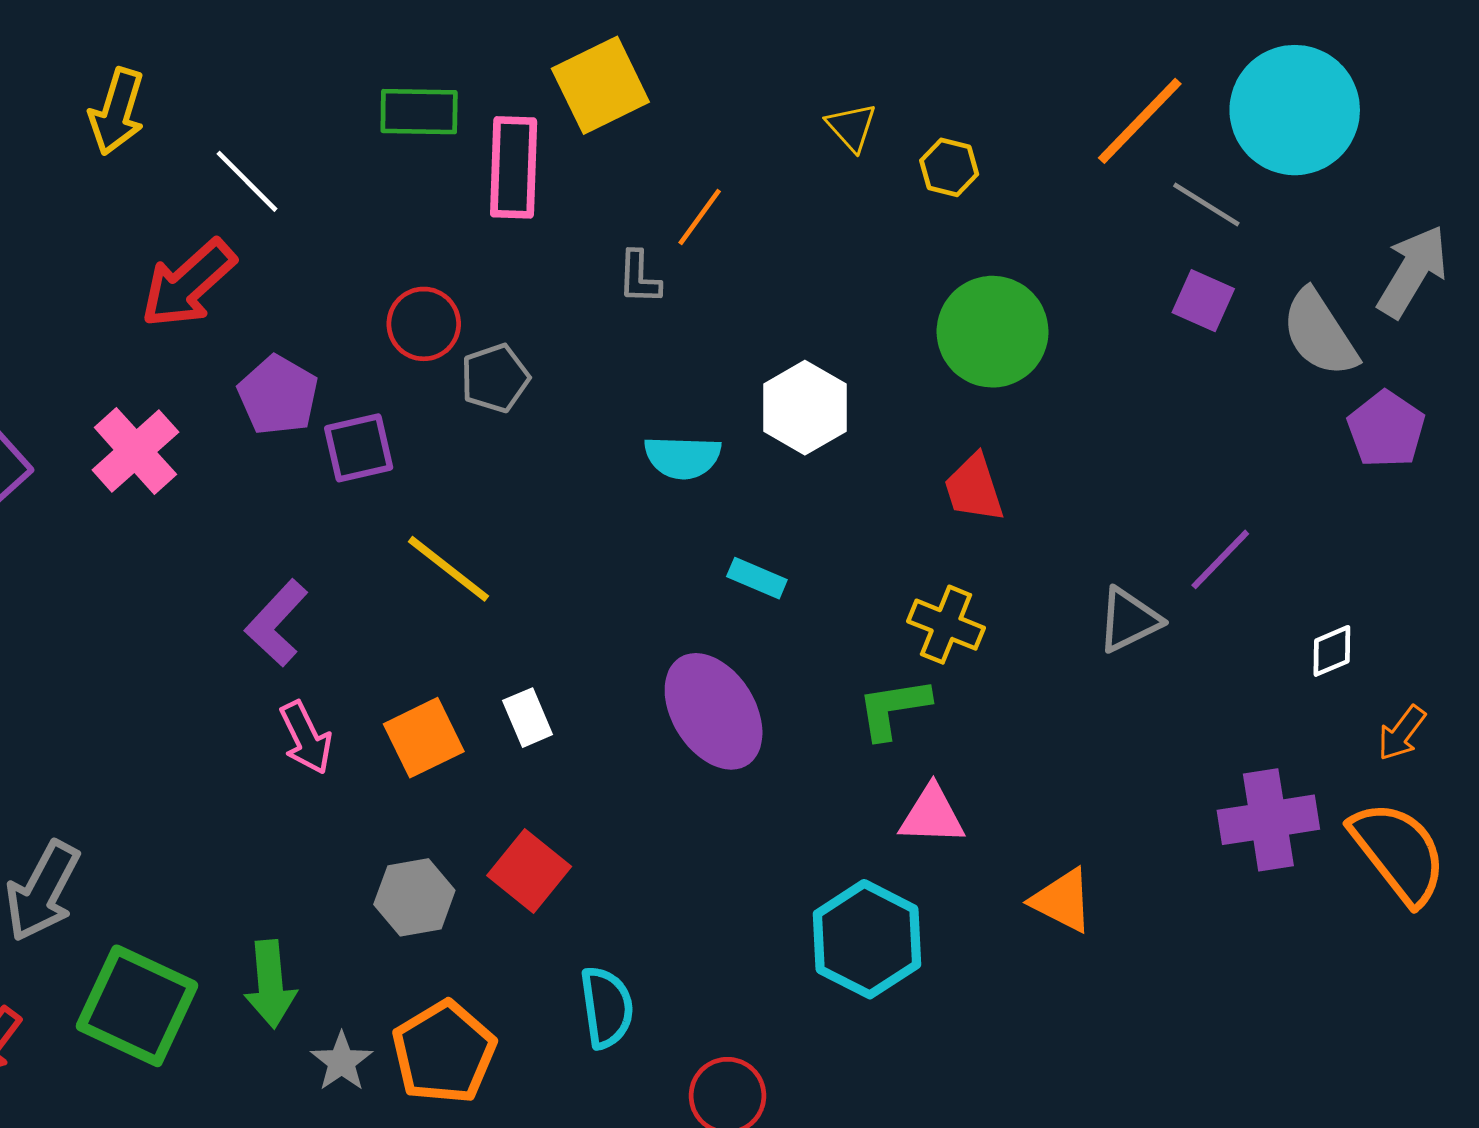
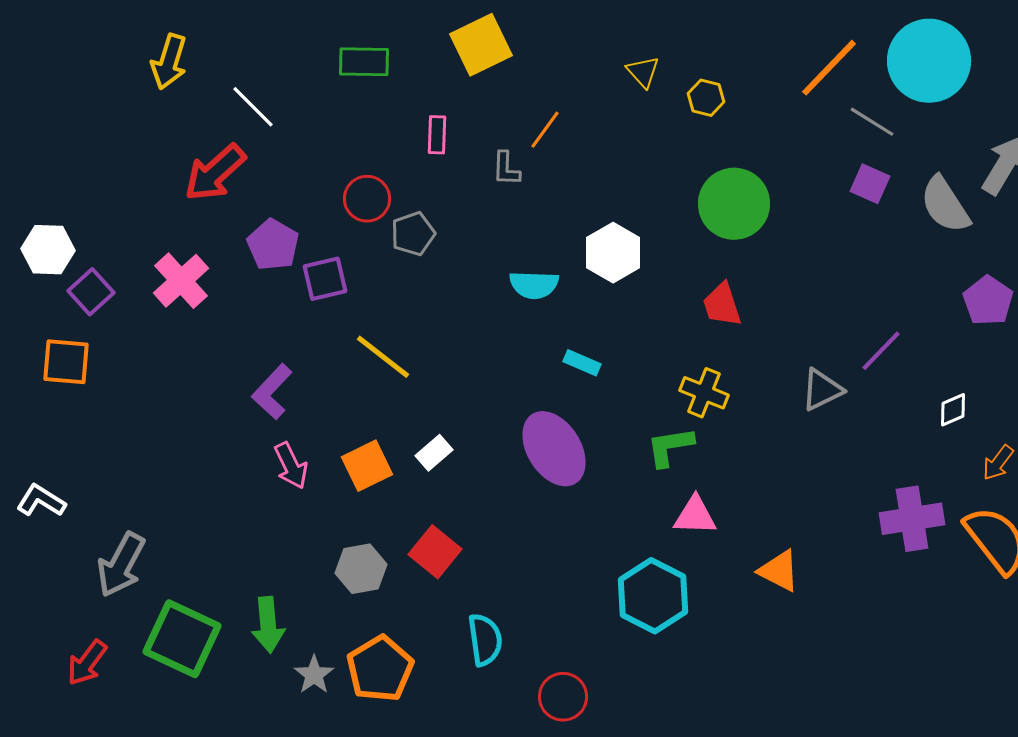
pink rectangle: (514, 167) -> (437, 135), moved, size x0.6
purple pentagon: (1386, 429) -> (988, 301), moved
white rectangle: (528, 718) -> (434, 453), turned 72

